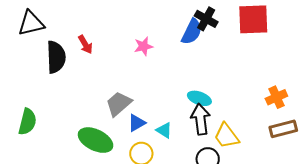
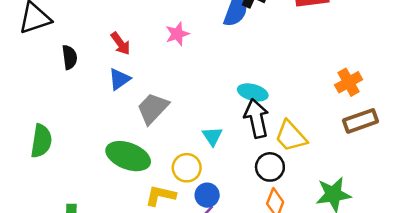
red arrow: (85, 44) -> (121, 43), moved
black semicircle: (56, 57) -> (69, 57), size x0.6
blue triangle: (137, 123) -> (119, 79), moved
cyan triangle: (164, 130) -> (212, 136), turned 30

